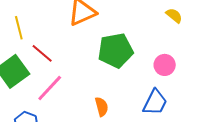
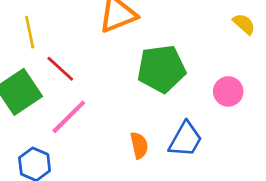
blue trapezoid: (155, 102) -> (186, 139), moved

